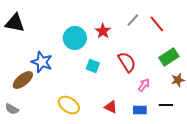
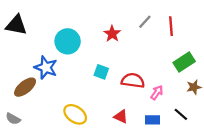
red line: (157, 24) -> (171, 26), turned 36
cyan circle: (75, 38) -> (68, 41), moved
red semicircle: (127, 62) -> (133, 81), moved, turned -50
black line: (166, 105) -> (181, 114), turned 40

